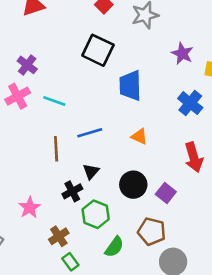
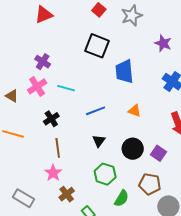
brown line: (56, 149) -> (58, 148), moved
black cross: (72, 191) -> (51, 119), moved
brown cross: (59, 236) -> (67, 194), moved

